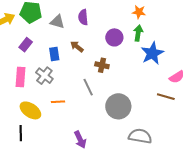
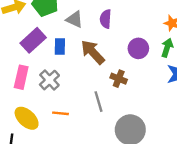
purple rectangle: (26, 45) -> (33, 40), size x1.5
brown arrow: (77, 47) -> (93, 52), size x1.6
blue rectangle: (54, 54) -> (60, 47), moved

